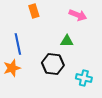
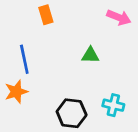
pink arrow: (78, 15) -> (119, 17), moved
black hexagon: (53, 64) -> (72, 113), moved

